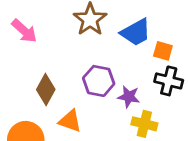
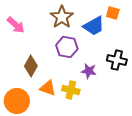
orange square: (163, 51) -> (113, 13), moved
purple hexagon: (99, 81) -> (67, 47), moved
yellow cross: (144, 124) -> (71, 90), moved

